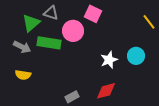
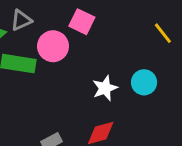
gray triangle: (51, 13) -> (21, 20), turned -42

